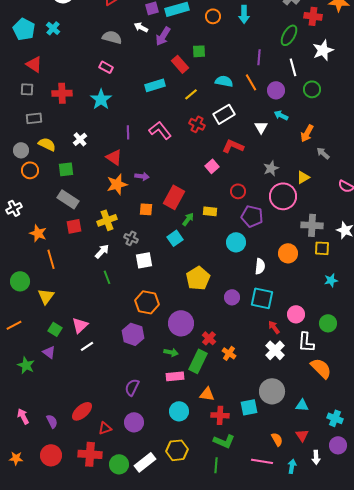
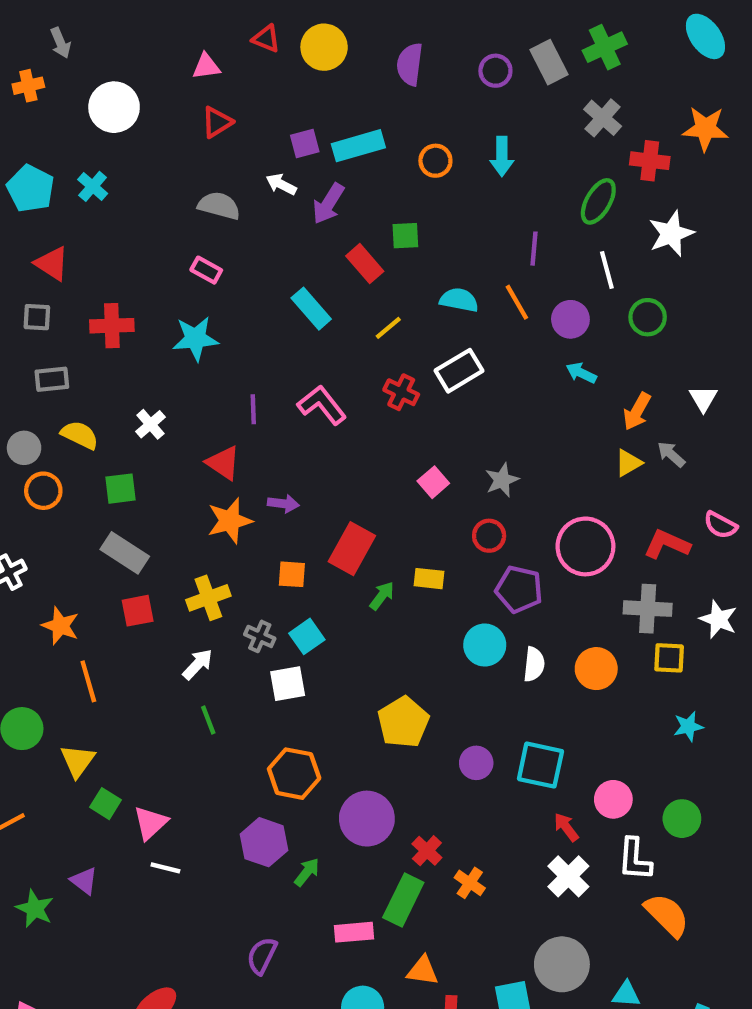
cyan rectangle: (155, 85) -> (311, 309), turned 66
cyan star: (101, 99) -> (195, 339), turned 30
white triangle: (261, 127) -> (703, 399), moved
red L-shape: (233, 146) -> (667, 544), moved
gray star: (271, 168) -> (502, 480), moved
yellow triangle: (303, 177) -> (628, 463), moved
cyan square: (175, 238) -> (307, 636), moved
white semicircle: (260, 266) -> (534, 664), moved
green square: (55, 329) -> (105, 804), moved
white line: (87, 346) -> (165, 868), turned 48
green arrow: (171, 352) -> (307, 872), moved, turned -64

